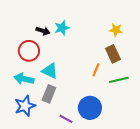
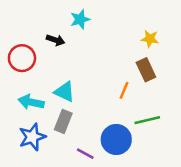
cyan star: (62, 28) -> (80, 19), moved
red circle: (29, 51) -> (22, 58), moved
green line: (119, 80) -> (147, 120), moved

